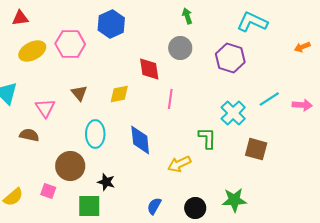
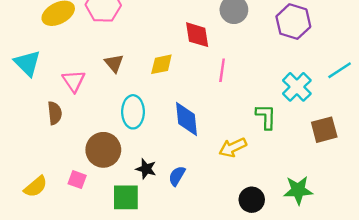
brown semicircle: (29, 135) -> (55, 113), turned 72
brown square: (256, 149) -> (324, 130), turned -30
blue semicircle: (154, 206) -> (177, 176), moved

